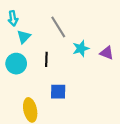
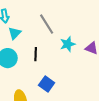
blue square: (58, 92) -> (47, 84), turned 35

